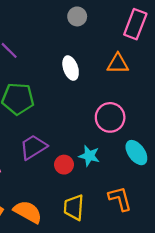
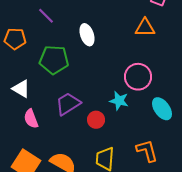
white ellipse: (71, 68) -> (87, 35), moved
cyan star: (89, 156) -> (119, 101), moved

